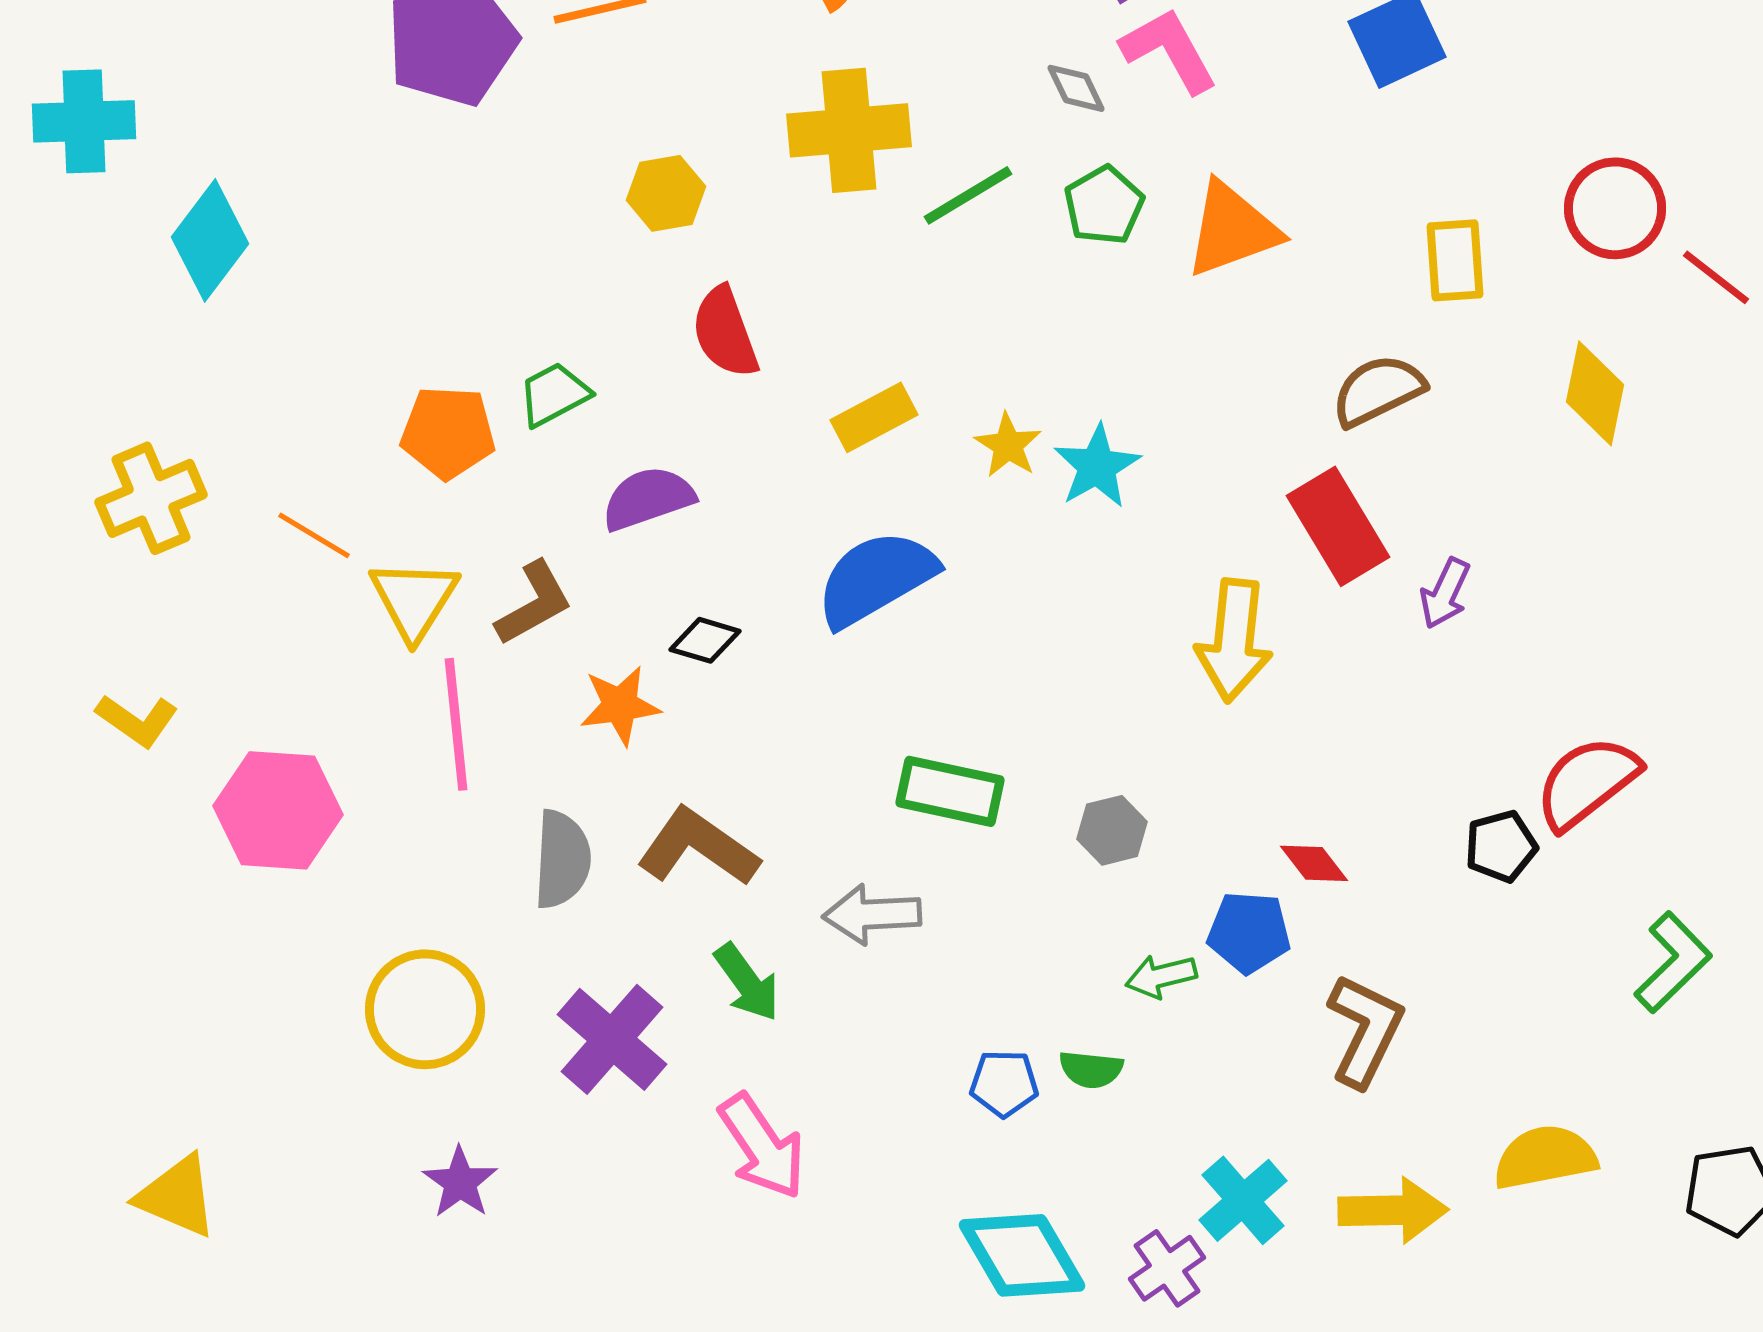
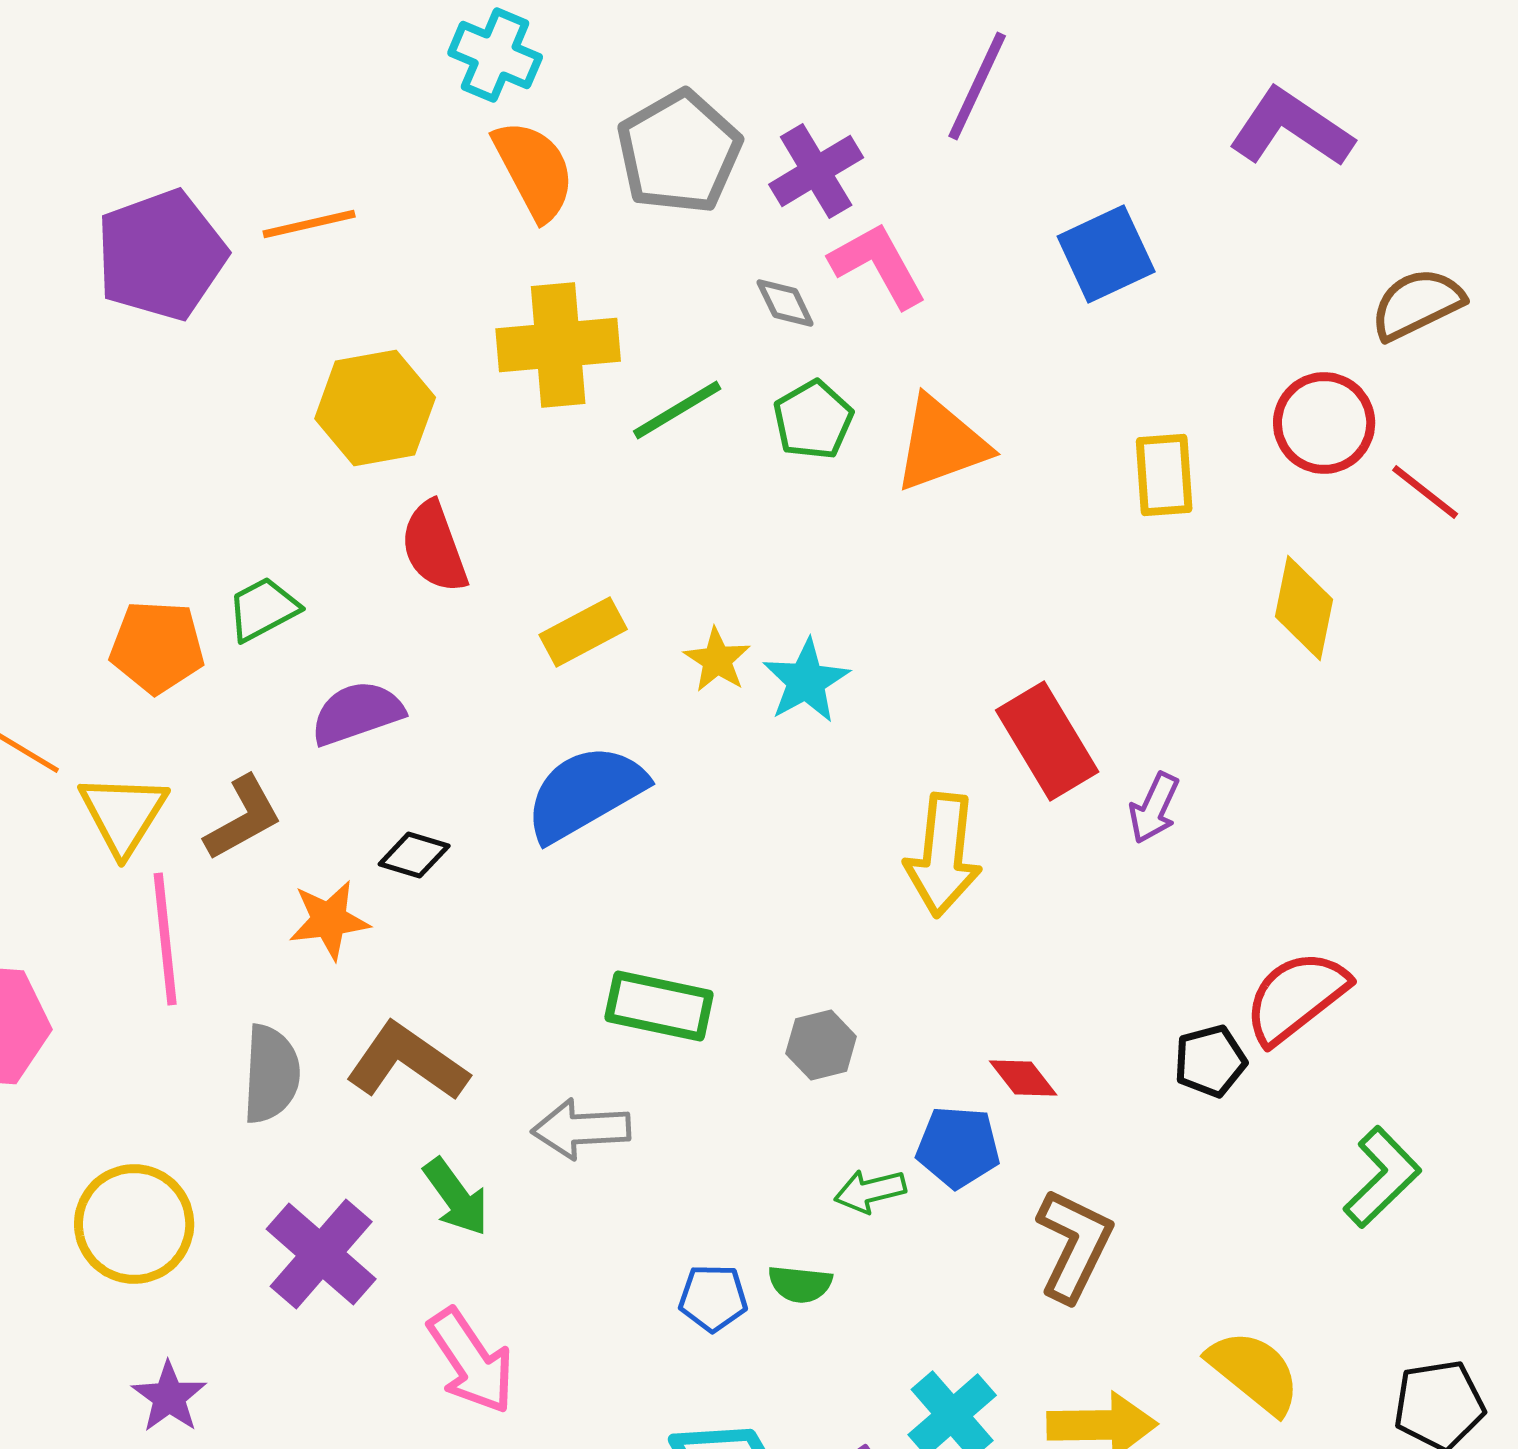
yellow hexagon: (666, 193) -> (375, 408), size x1.5
brown semicircle: (1378, 390) -> (1417, 304), moved
yellow semicircle: (1545, 1157) -> (1254, 1372), turned 50

